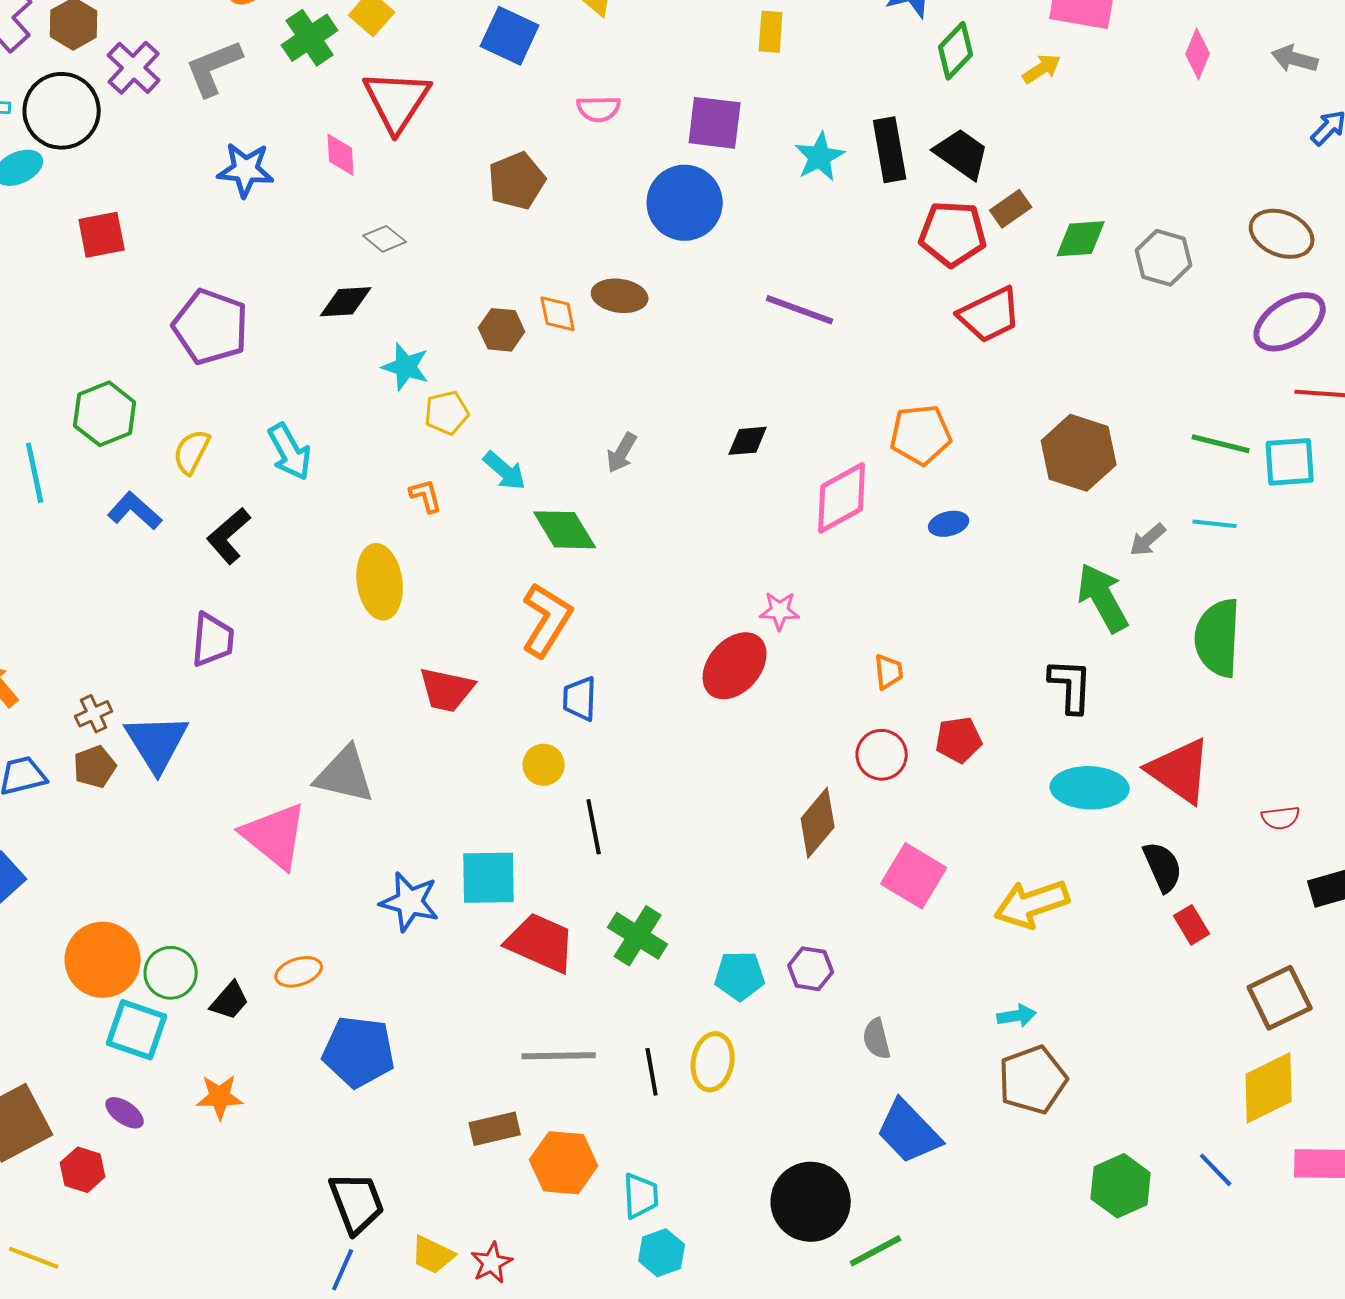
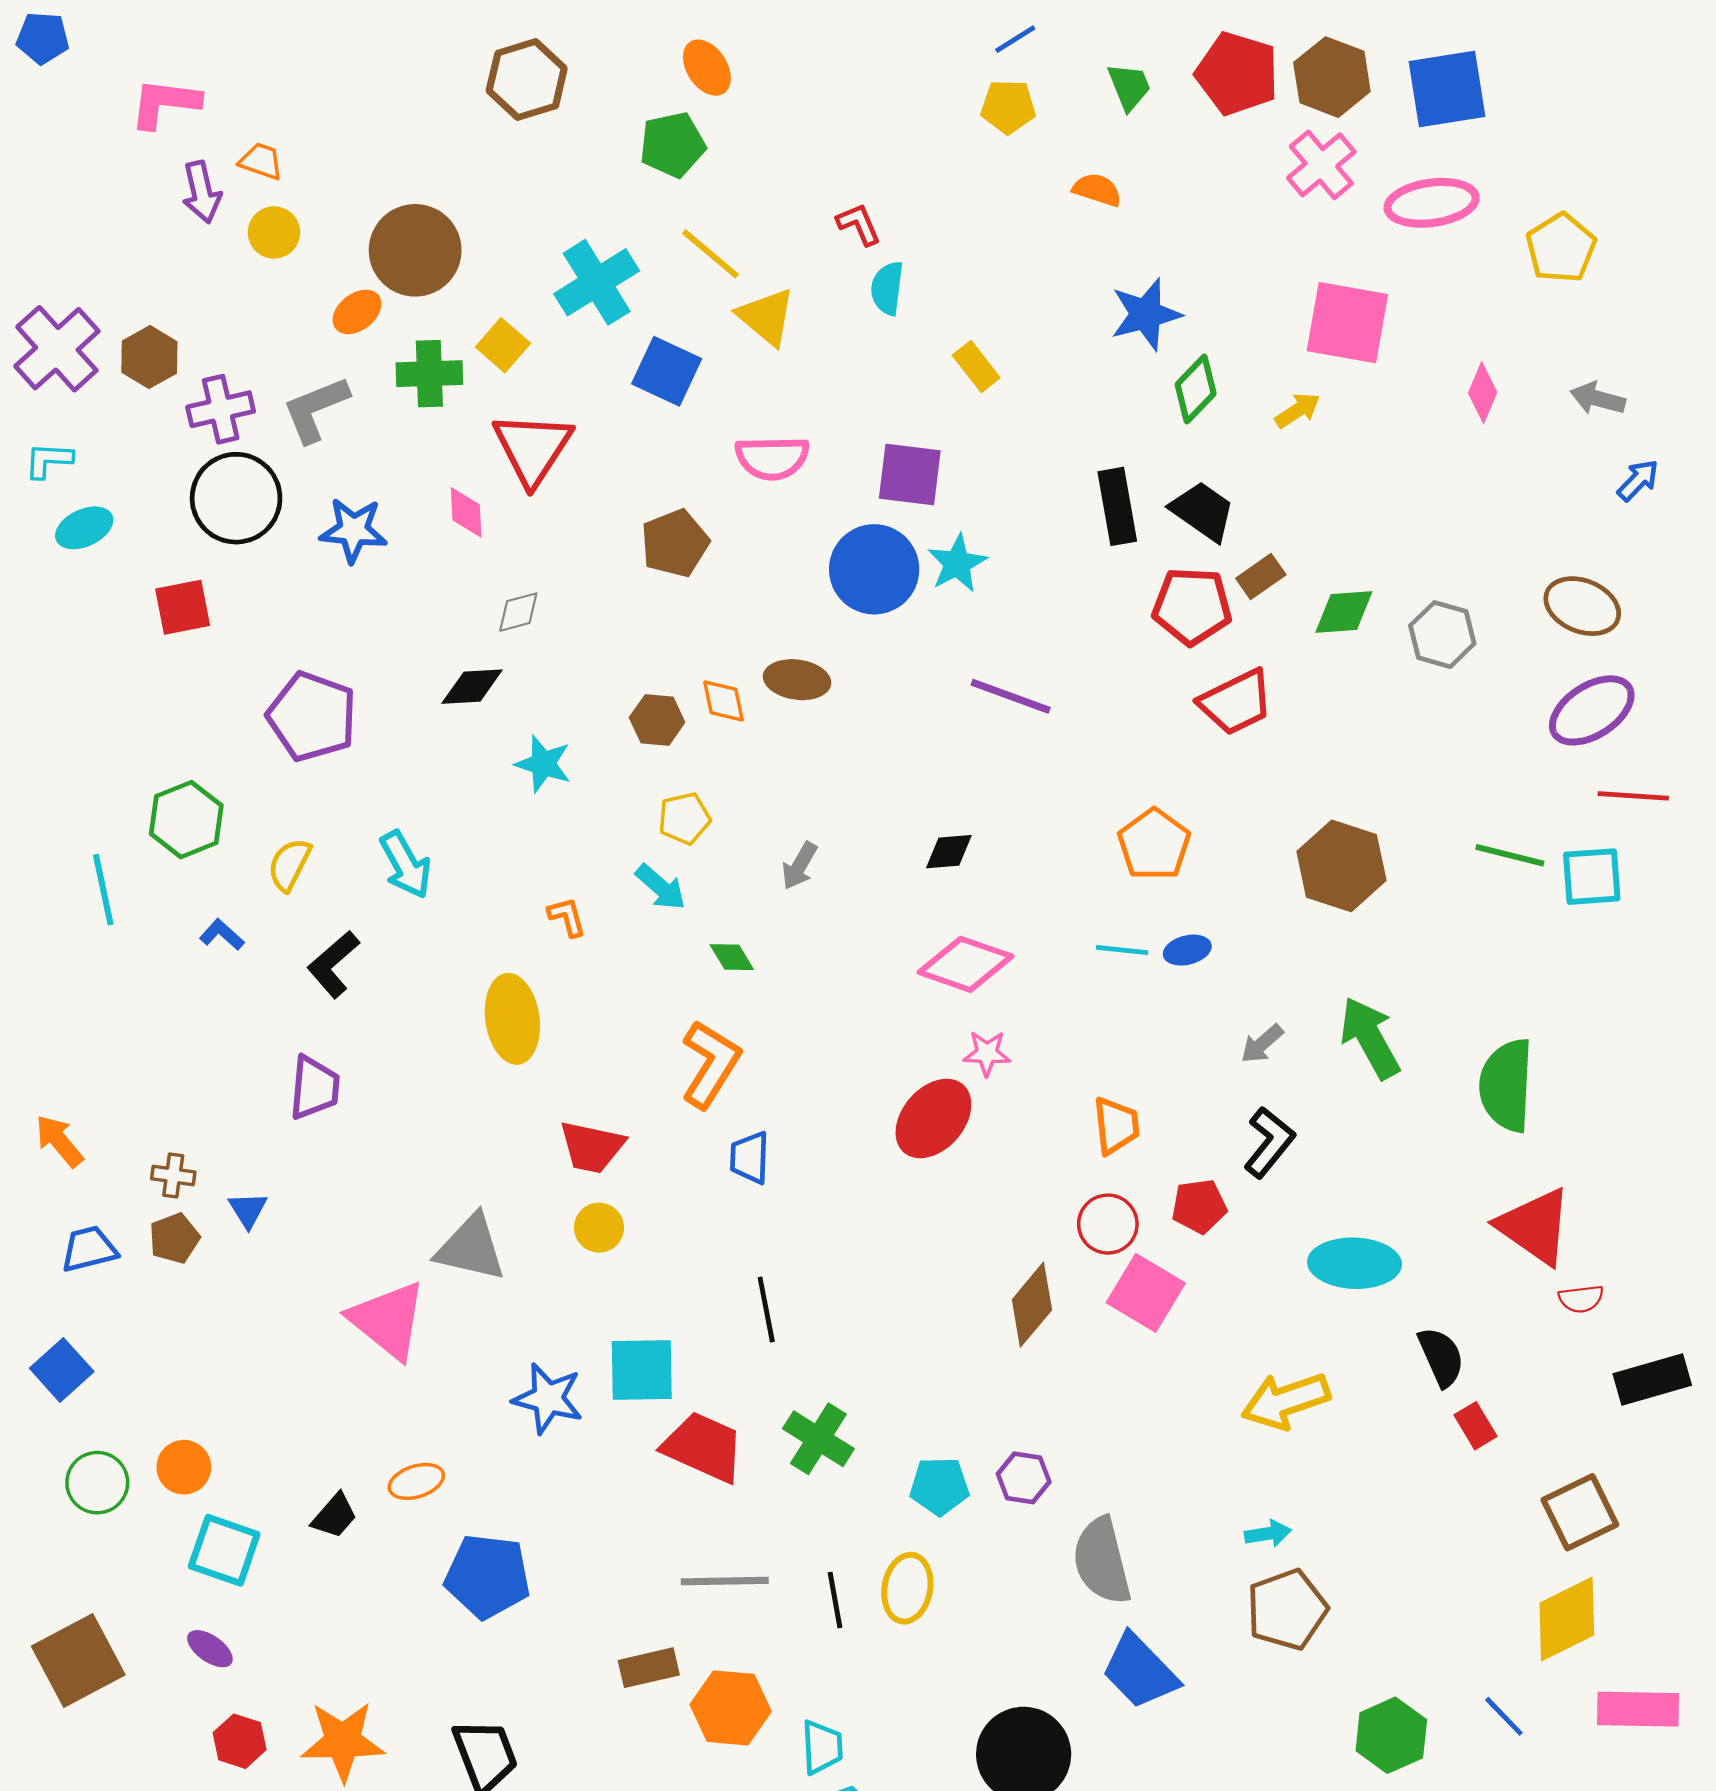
yellow rectangle: (771, 32) -> (976, 366), turned -42
green cross: (310, 38) -> (429, 374), turned 32
purple cross: (134, 68) -> (221, 409), turned 34
pink semicircle: (599, 109) -> (772, 458), size x1.4
black circle: (62, 111) -> (236, 498), moved
cyan star: (820, 157) -> (957, 563), moved
gray diamond: (385, 239) -> (518, 612), turned -54
yellow pentagon: (447, 413) -> (684, 818), moved
orange pentagon: (921, 435) -> (1154, 844), turned -30
pink diamond: (842, 498) -> (965, 964), moved, turned 48
blue L-shape: (135, 511) -> (222, 935), size x0.7
cyan line: (1215, 524) -> (1122, 950), moved
green diamond: (565, 530) -> (732, 957), size x0.6
gray arrow: (1148, 540) -> (1262, 1044), moved
orange trapezoid: (889, 672) -> (1116, 1126), size x1.4
black L-shape: (1071, 686) -> (1269, 1142), moved, turned 36
brown cross: (94, 714) -> (173, 1175), turned 33
blue triangle: (157, 743) -> (248, 1210), size x0.5
yellow circle: (544, 765) -> (599, 1228), moved
red triangle: (1180, 771) -> (1535, 1226), moved
pink square: (914, 876) -> (1146, 1293), moved
orange circle: (103, 960) -> (184, 1467), size x0.6
green circle: (171, 973) -> (97, 1483), moved
gray semicircle: (877, 1039) -> (1102, 1561), size x1.8
orange star: (220, 1097) -> (343, 1741), moved, size x1.5
red hexagon: (83, 1170) -> (240, 1741), moved

